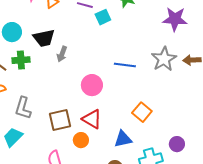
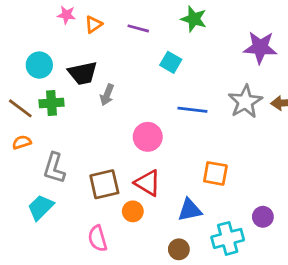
cyan square: (103, 17) -> (171, 62), moved, turned -35
orange square: (142, 112) -> (215, 173), turned -30

